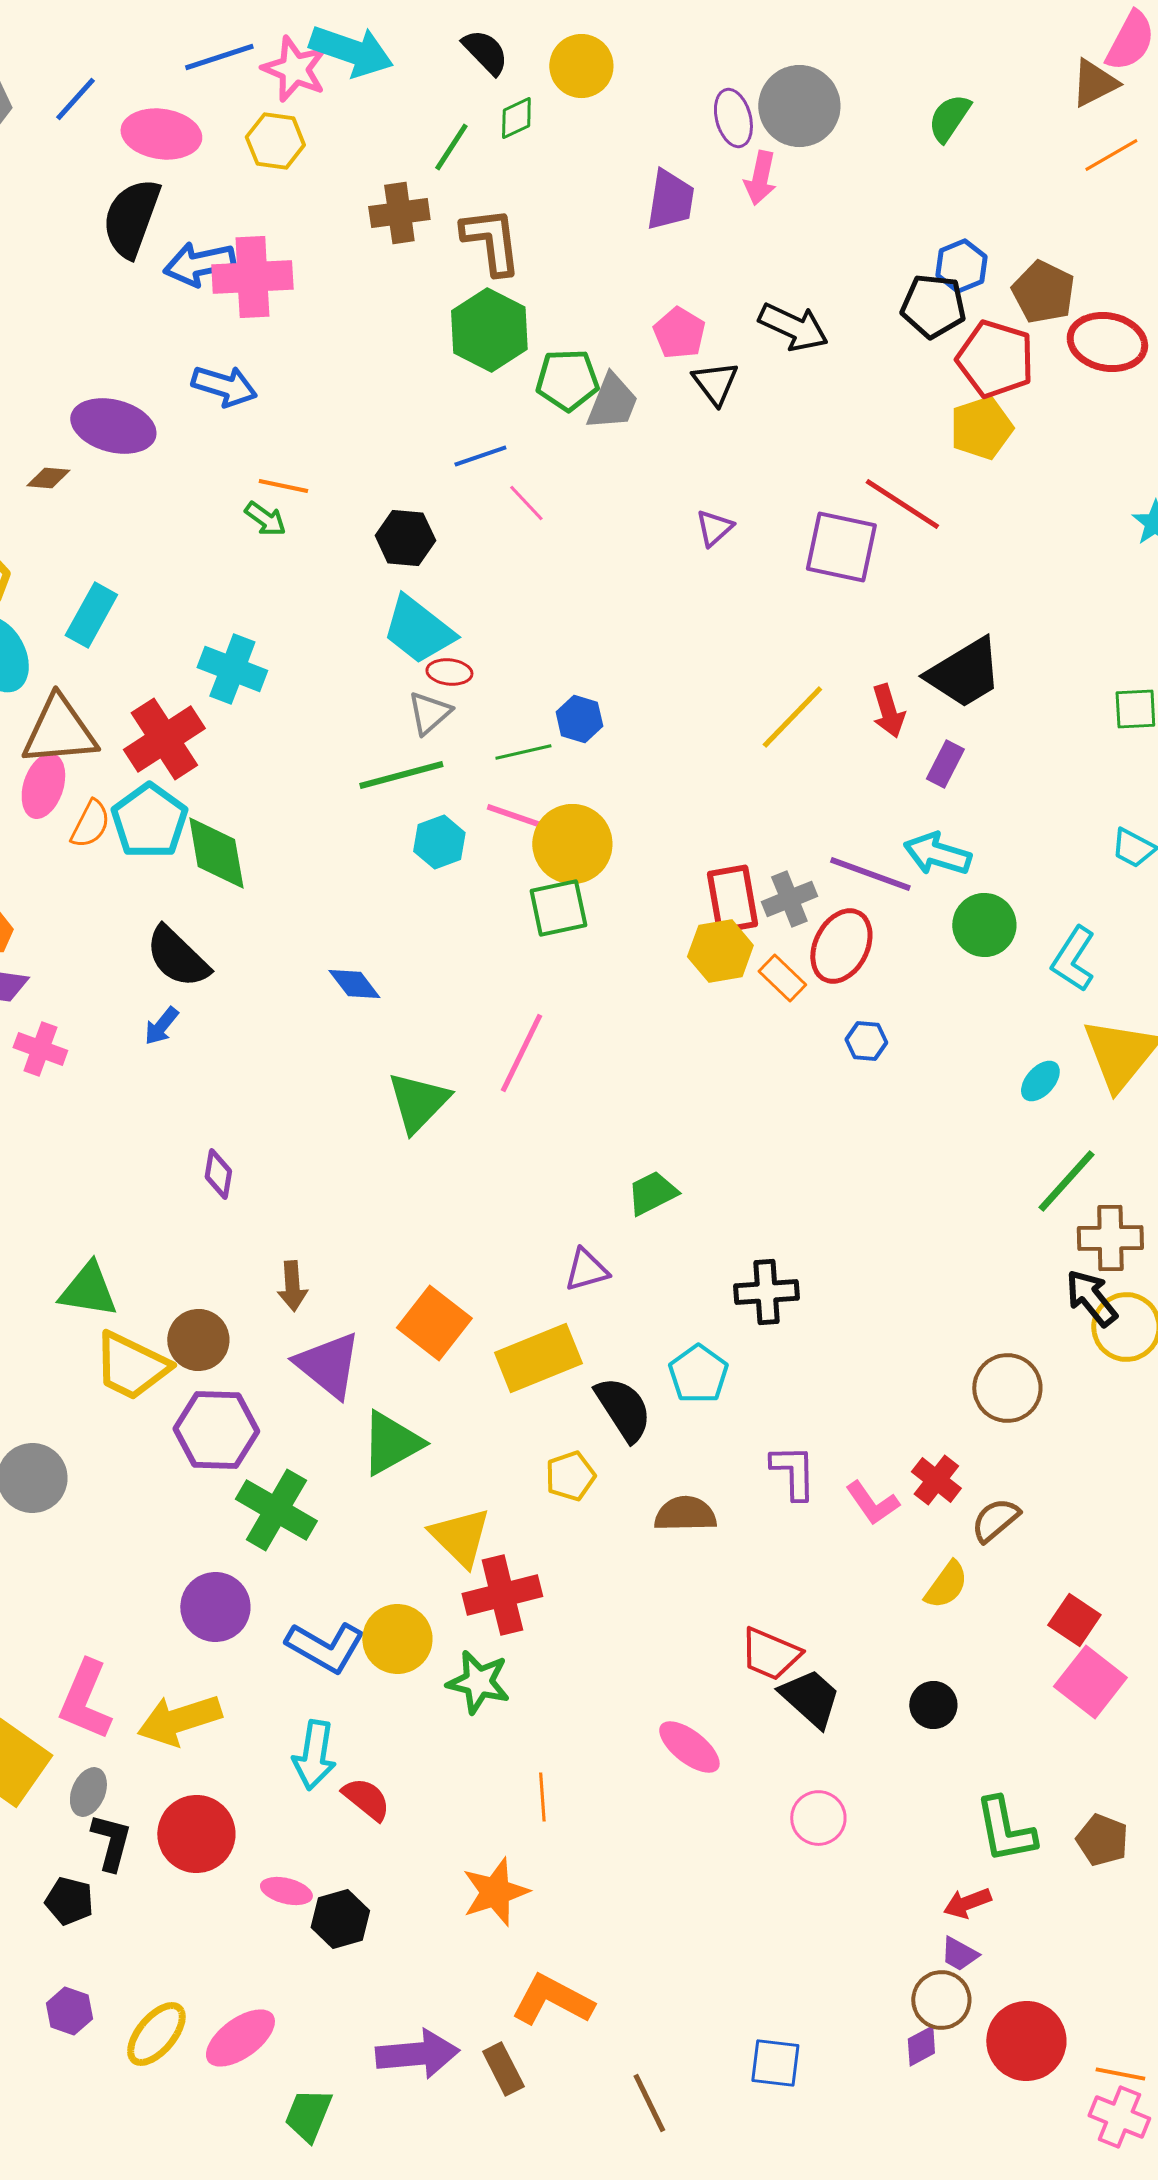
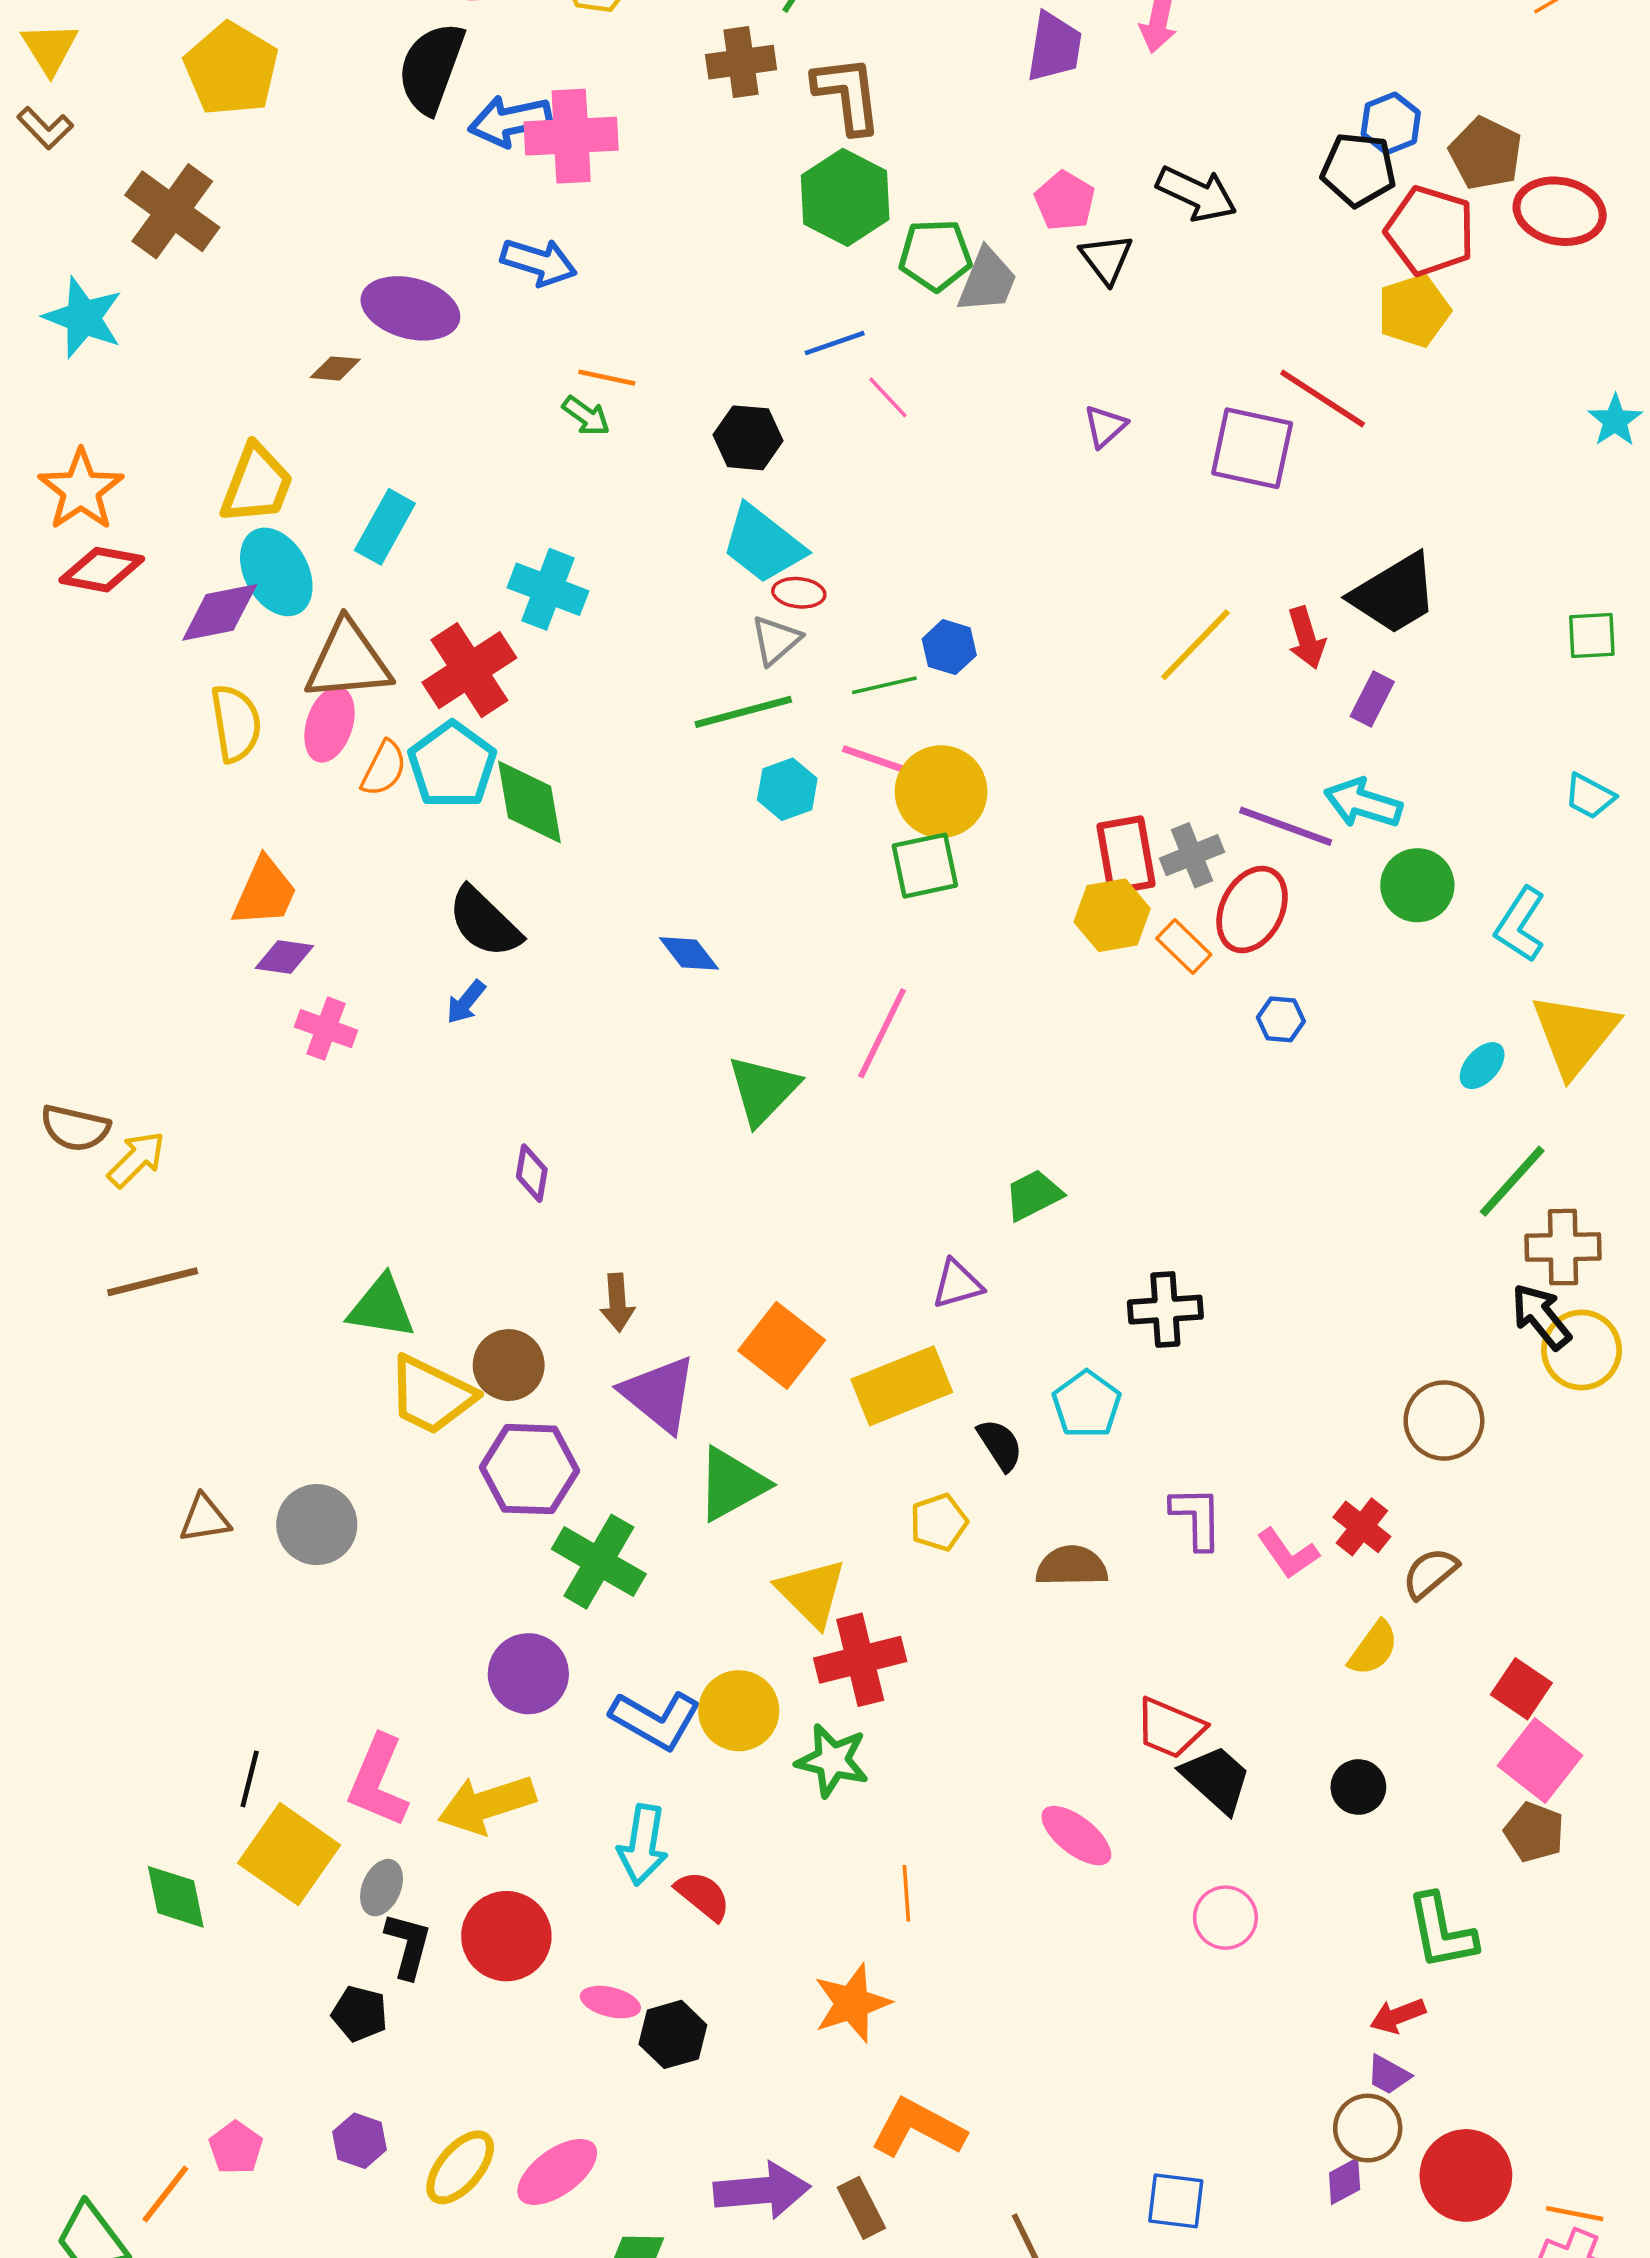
black semicircle: (623, 1409) -> (1000, 1445), size x0.7
brown pentagon: (1102, 1840) -> (1534, 1832), moved

